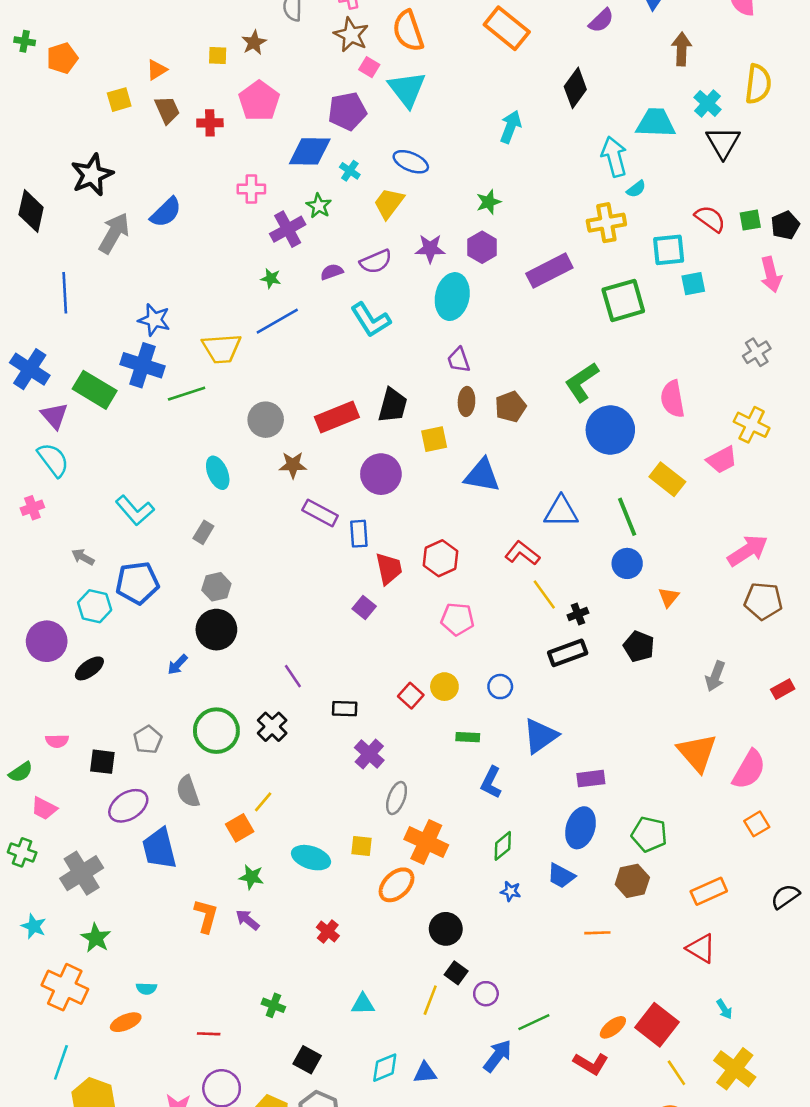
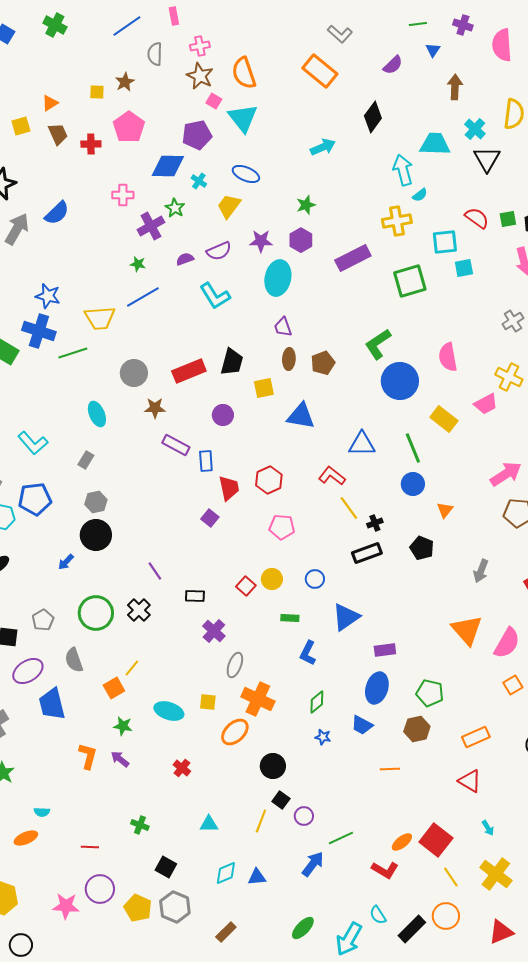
cyan arrow: (511, 127) -> (323, 147), turned 45
purple circle: (381, 474) -> (223, 415), size x0.7

